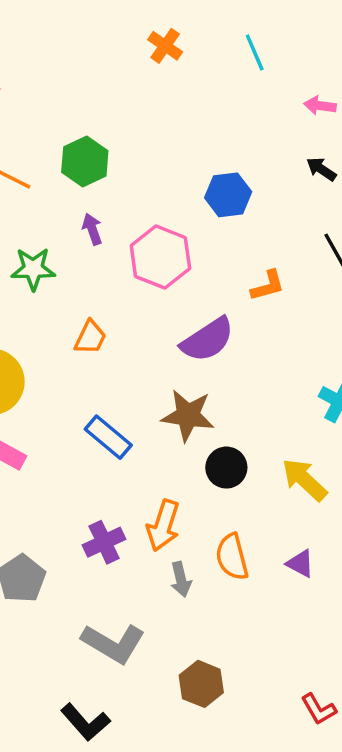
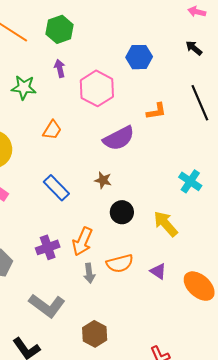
brown star: (188, 415) -> (103, 180), size x0.6
orange semicircle: (232, 557) -> (120, 263), turned -96

